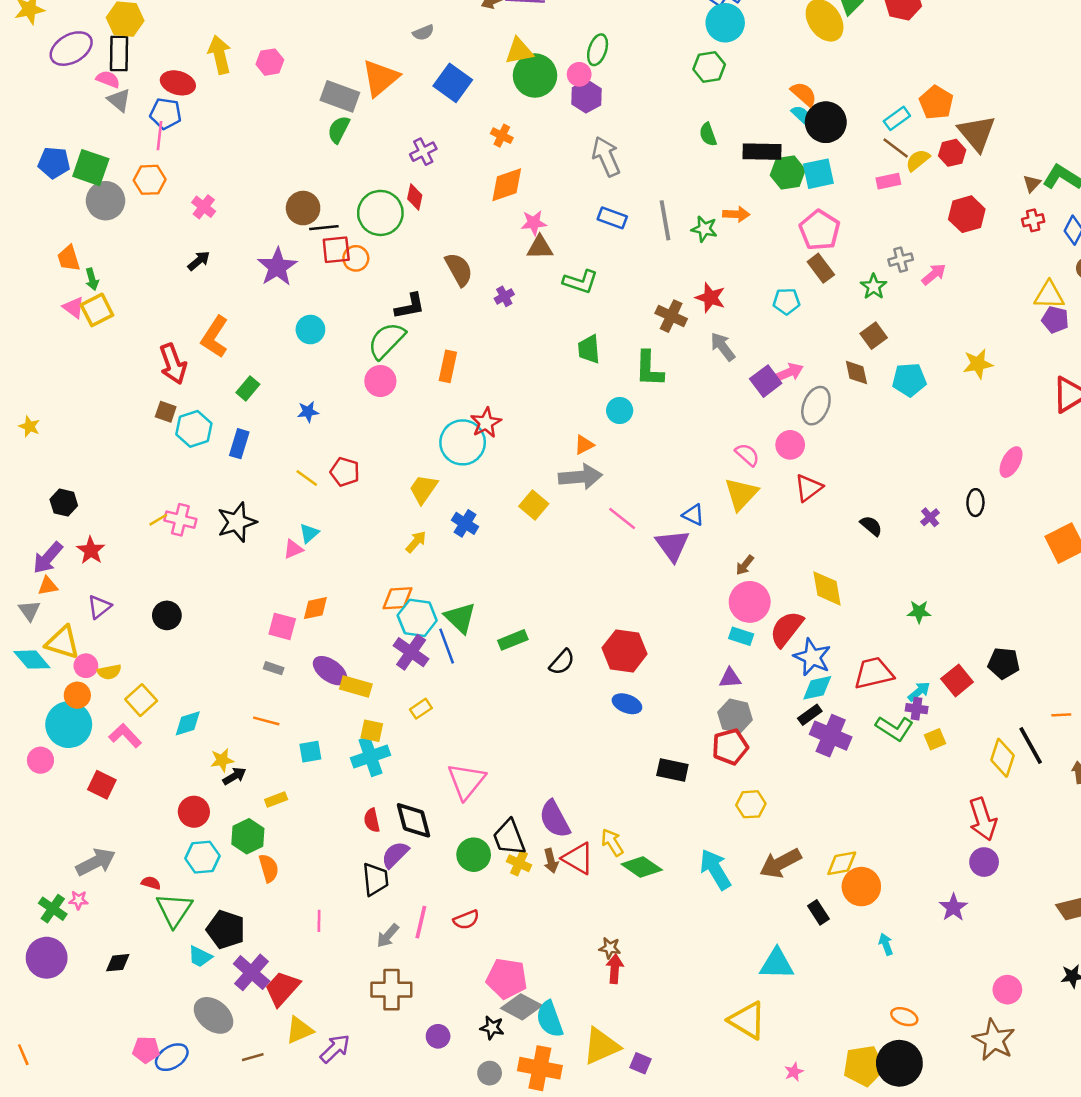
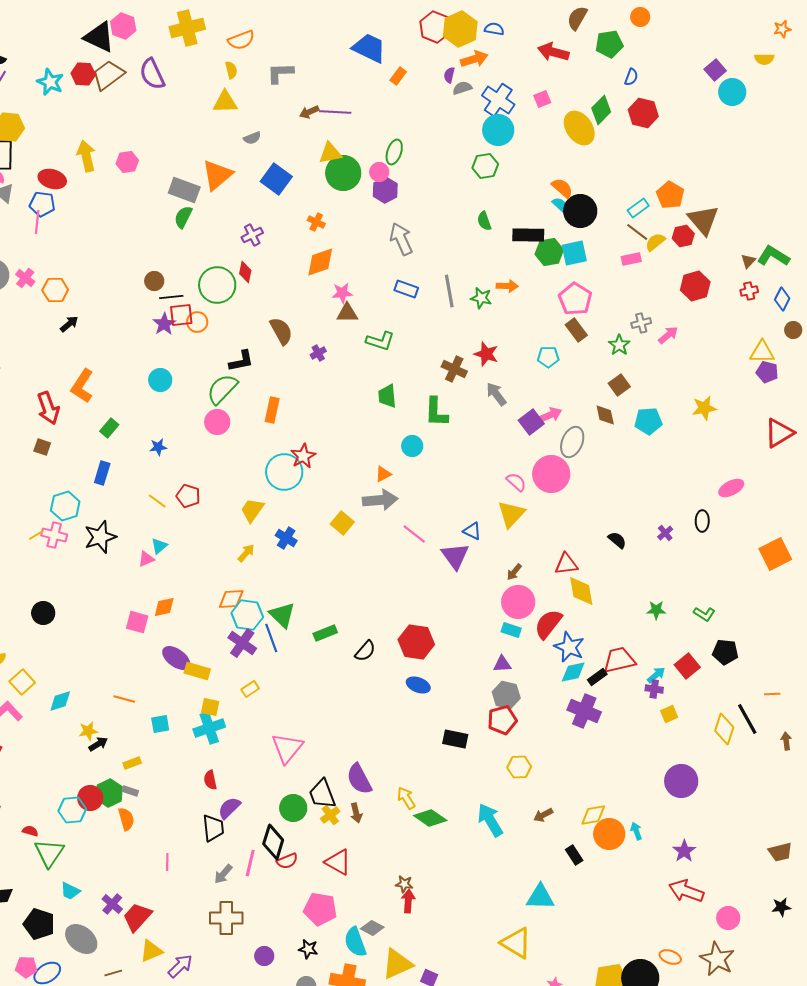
orange hexagon: (150, 180) -> (55, 290), moved
pink cross: (204, 207) -> (25, 278), moved
brown circle: (303, 208) -> (154, 281), size x0.7
purple star: (277, 267) -> (164, 324), moved, size x0.7
cyan hexagon: (194, 429) -> (65, 506), moved
pink circle: (790, 445) -> (551, 474), size x1.6
pink ellipse: (1011, 462) -> (731, 488), turned 35
red triangle: (809, 488) -> (566, 564), moved, turned 30
gray rectangle: (274, 668) -> (130, 791), moved
black rectangle: (810, 715) -> (597, 677), moved
green L-shape: (894, 728) -> (704, 614), moved, size x0.7
red circle: (194, 812) -> (90, 798), moved
red arrow: (983, 819) -> (686, 891), moved, turned 128
black diamond: (413, 820) -> (273, 842), moved, turned 32
red triangle: (578, 858) -> (338, 862), moved
purple circle: (984, 862) -> (681, 781), moved, size x1.4
yellow cross: (519, 863) -> (330, 815), turned 30
brown arrow: (780, 863) -> (543, 815), size x0.6
black pentagon: (226, 930) -> (39, 924), moved
cyan arrow: (886, 944) -> (636, 831), moved
purple cross: (252, 972) -> (112, 904), size x0.7
gray diamond: (521, 1007) -> (372, 928), moved, size x0.7
orange ellipse: (904, 1017) -> (670, 957), moved

